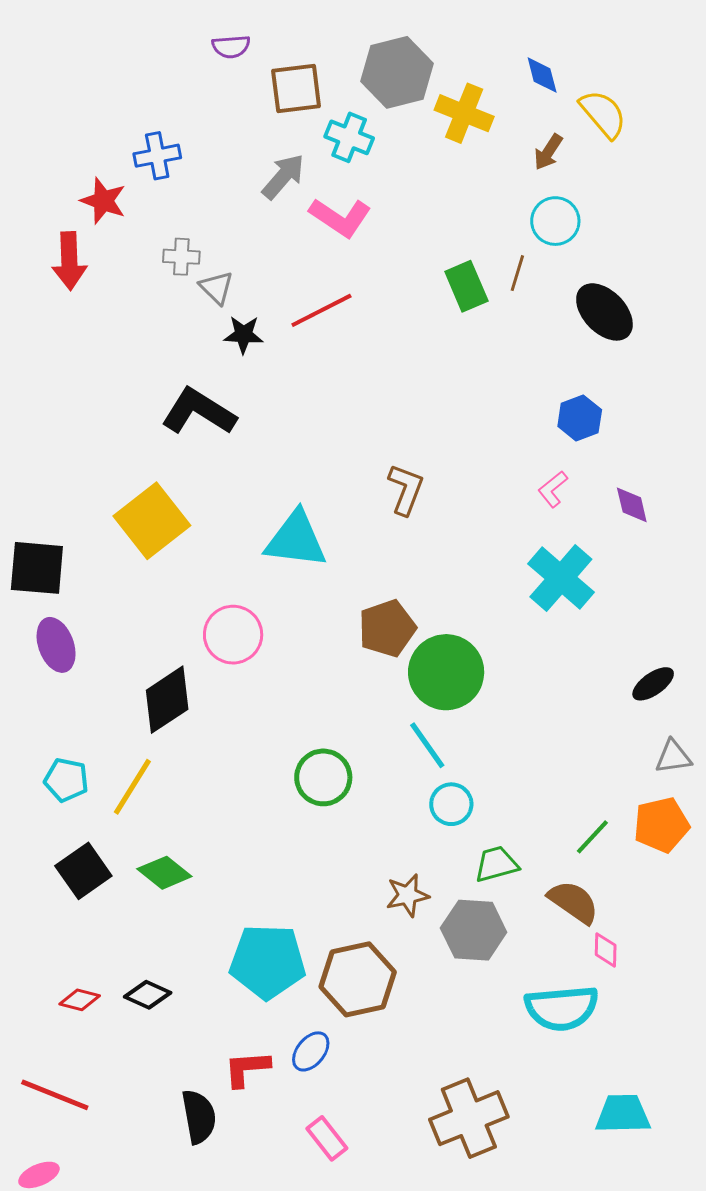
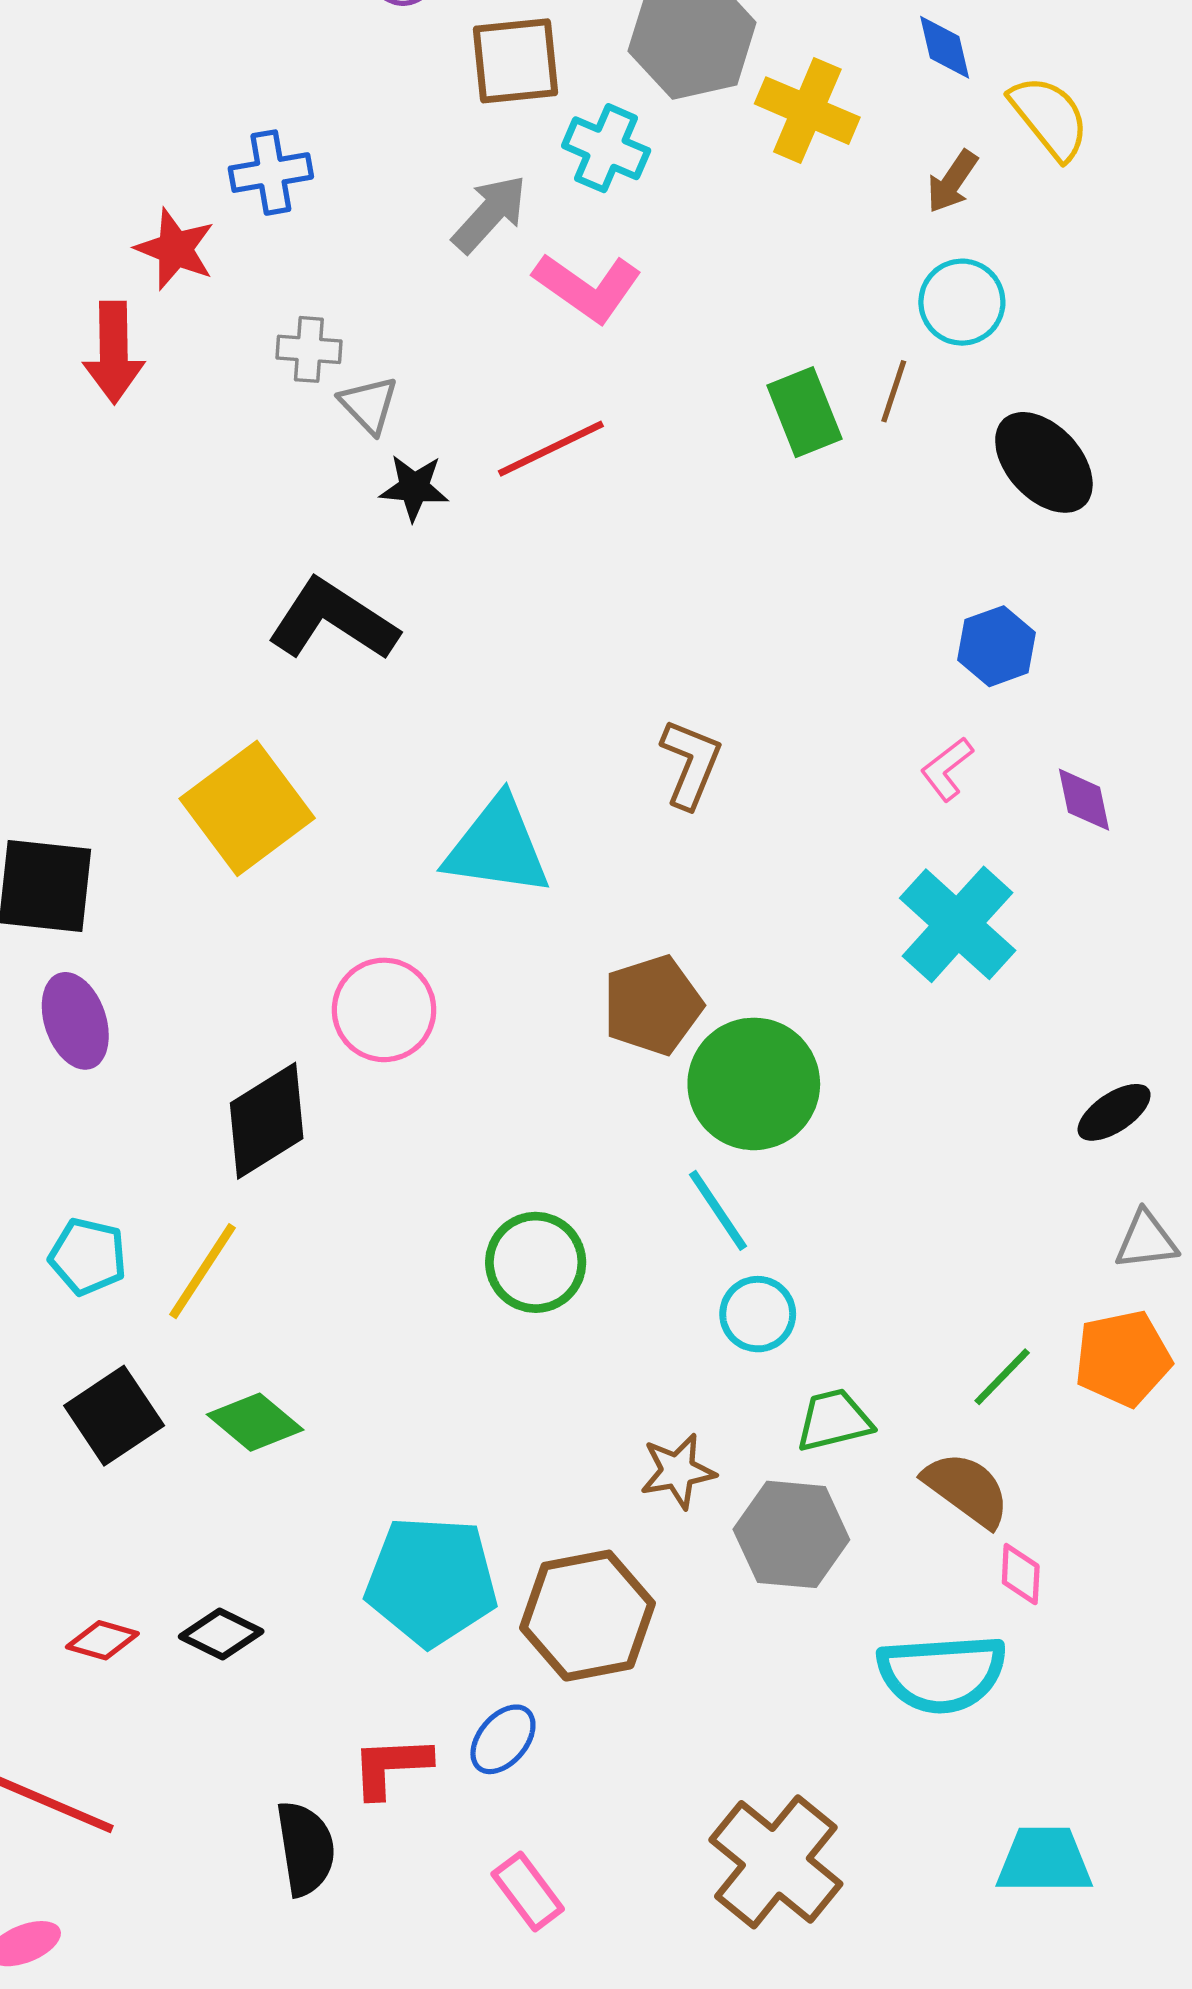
brown cross: (469, 1118) -> (776, 1862), turned -30

